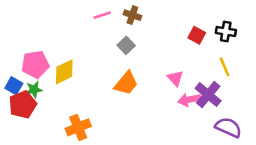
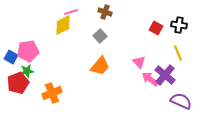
pink line: (102, 15) -> (71, 12), moved
yellow diamond: (64, 72) -> (63, 25), moved
blue square: (14, 86) -> (11, 57), moved
pink arrow: (189, 100) -> (150, 79), turned 48
orange cross: (78, 127) -> (52, 93), moved

